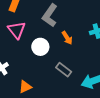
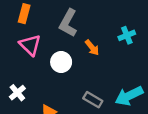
gray rectangle: (64, 70) -> (93, 100), moved

